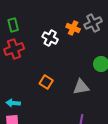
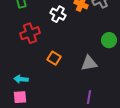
red cross: (14, 49) -> (30, 33), moved

